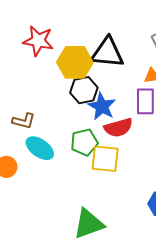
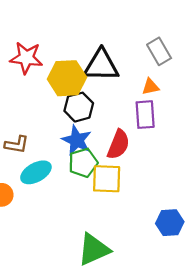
blue star: (102, 106) -> (77, 140), moved
red semicircle: (118, 128) -> (118, 145), turned -48
cyan ellipse: (40, 148) -> (36, 172), turned -60

